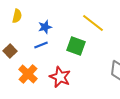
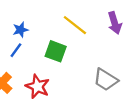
blue line: (41, 45) -> (16, 50), turned -32

